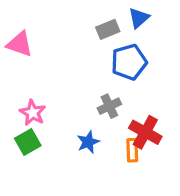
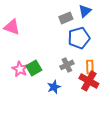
green square: (28, 142) -> (34, 68), moved
orange rectangle: (132, 150) -> (90, 67), moved

